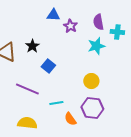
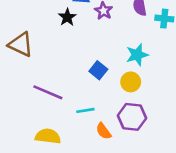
black star: (32, 46) -> (67, 17), moved
cyan star: (96, 46) -> (137, 55), moved
blue square: (48, 66) -> (98, 70), moved

